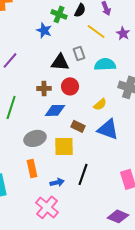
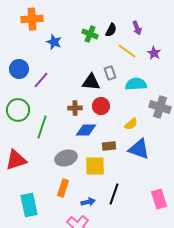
blue star: (44, 30) -> (54, 42), moved
brown rectangle: (78, 126) -> (109, 146), turned -32
orange rectangle: (32, 168) -> (63, 188), turned 30

